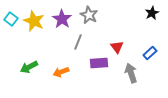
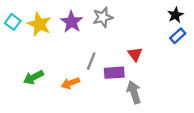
gray star: (89, 15) -> (103, 17), turned 30
gray line: (78, 42) -> (91, 61), moved
blue rectangle: (150, 53) -> (178, 36), moved
gray arrow: (131, 73) -> (134, 92), moved

